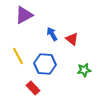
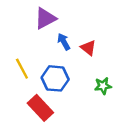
purple triangle: (24, 15) -> (45, 18), moved
red rectangle: (33, 88) -> (40, 108), size x1.5

